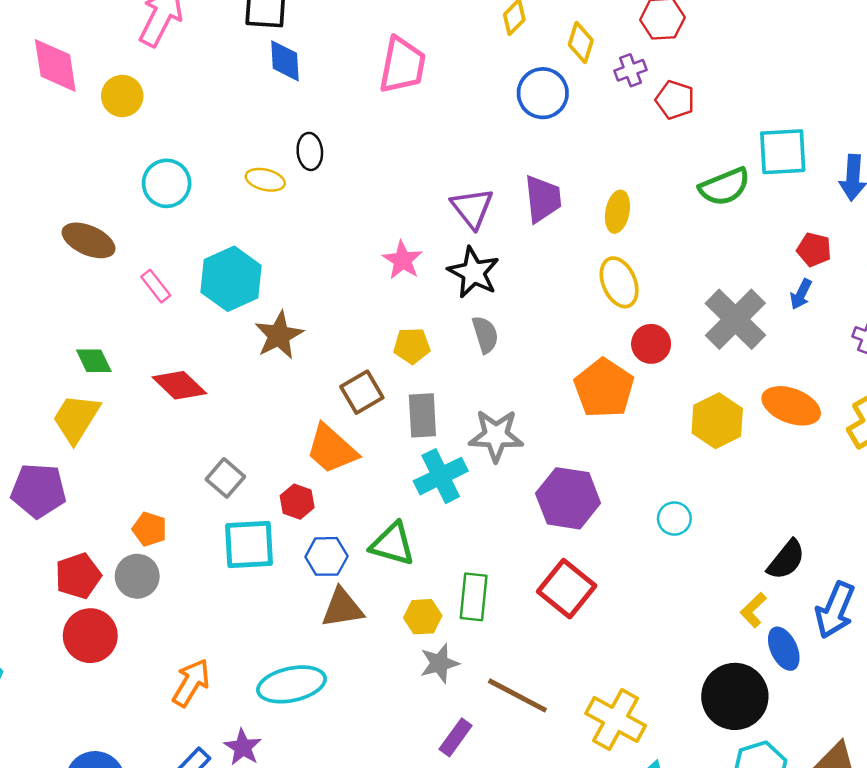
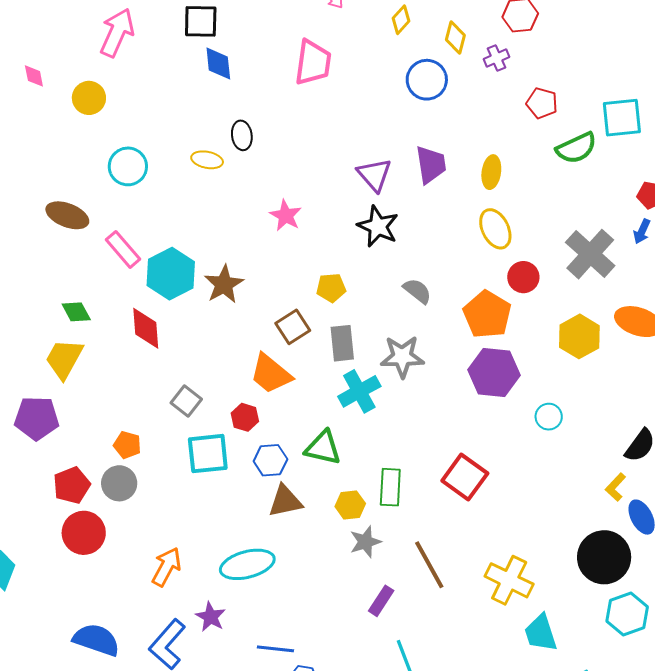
pink diamond: (55, 66) -> (34, 76), size x0.5
red pentagon: (675, 100) -> (542, 103), moved
pink star: (402, 260) -> (286, 215), moved
cyan hexagon: (231, 279) -> (171, 274), moved
pink rectangle: (156, 286) -> (123, 249), size x1.4
gray semicircle: (485, 335) -> (417, 291), moved, turned -32
red diamond: (179, 385) -> (146, 328), turned 45
purple hexagon: (568, 498) -> (494, 373), moved
brown line: (517, 695) -> (429, 565), turned 36

